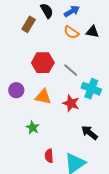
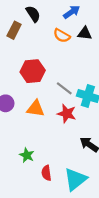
blue arrow: (72, 11) -> (72, 12), moved
gray line: (71, 70) -> (64, 88), moved
green star: (33, 128) -> (27, 155), moved

